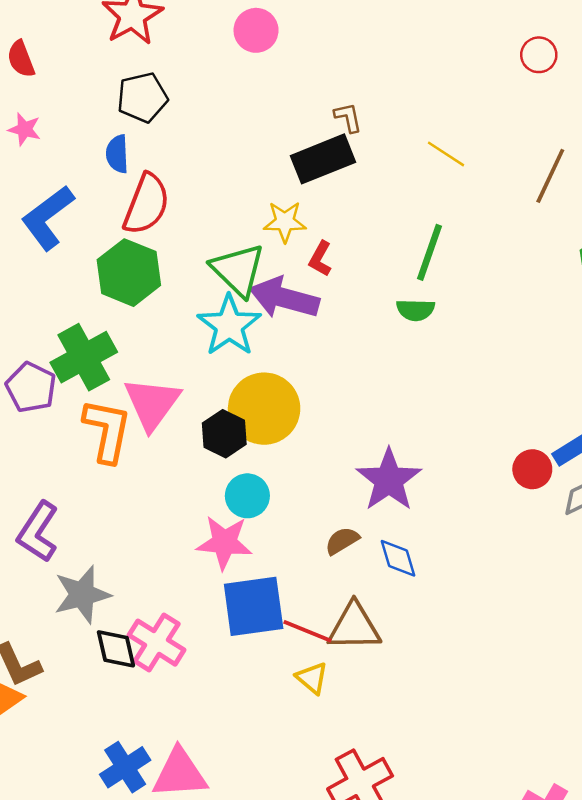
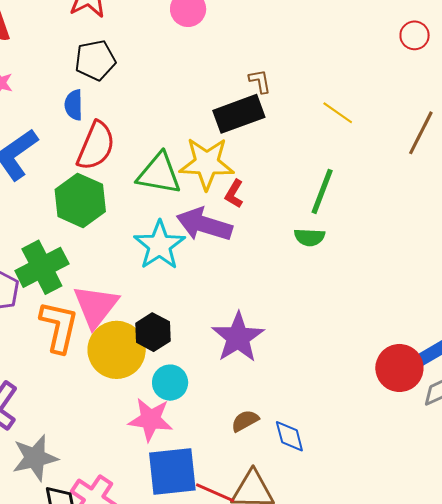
yellow star: (285, 222) -> (207, 163), size x1.6
green triangle: (238, 270) -> (159, 174), moved, turned -36
yellow circle: (264, 409) -> (117, 350), moved
red circle: (532, 469) -> (399, 368), size x1.5
purple star: (389, 480) -> (238, 337), moved

